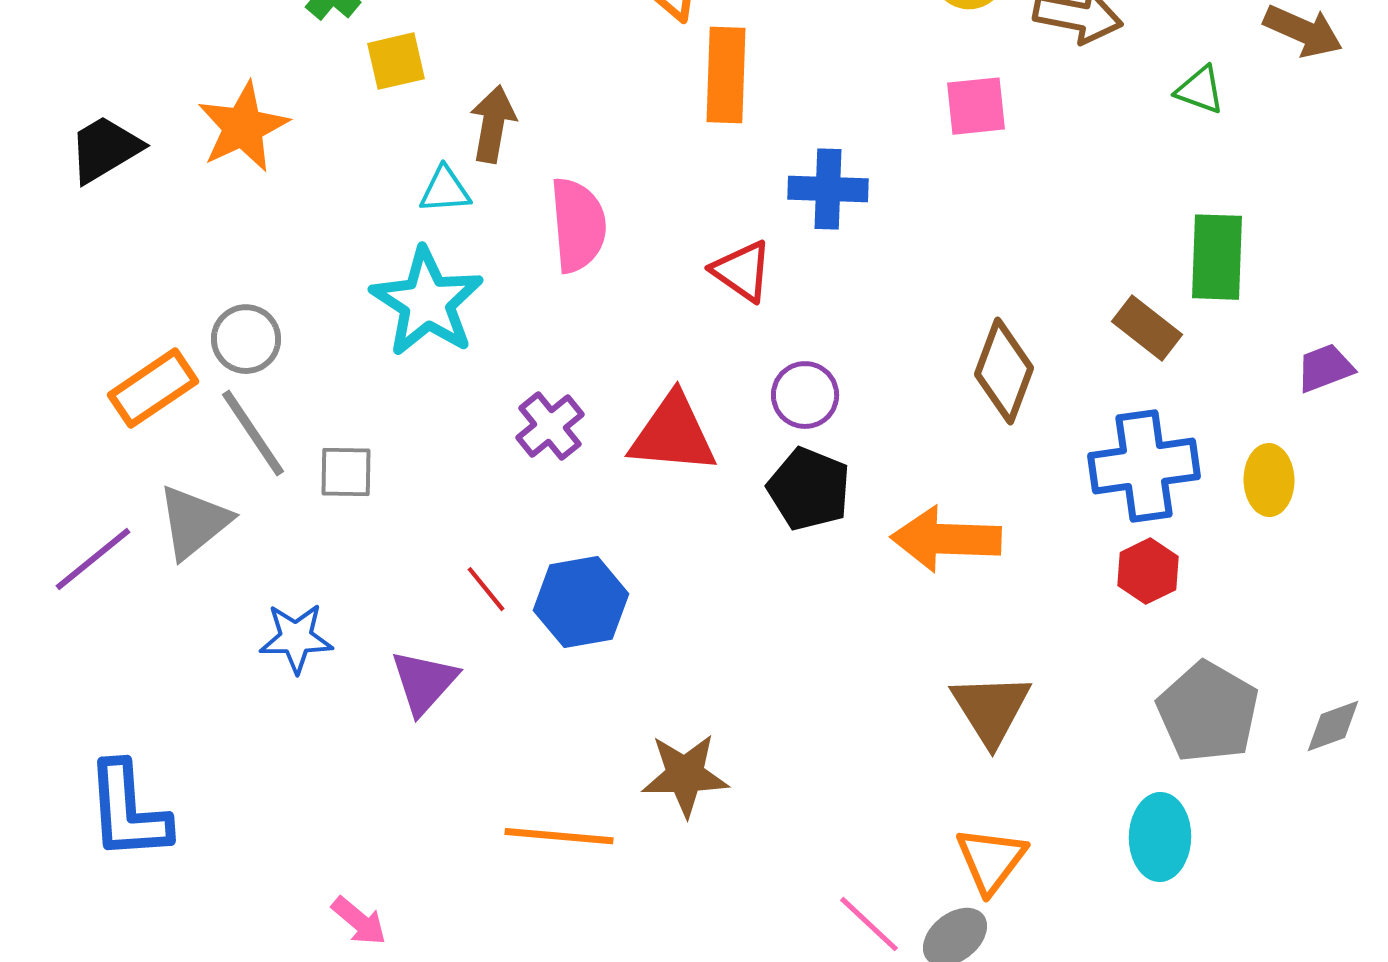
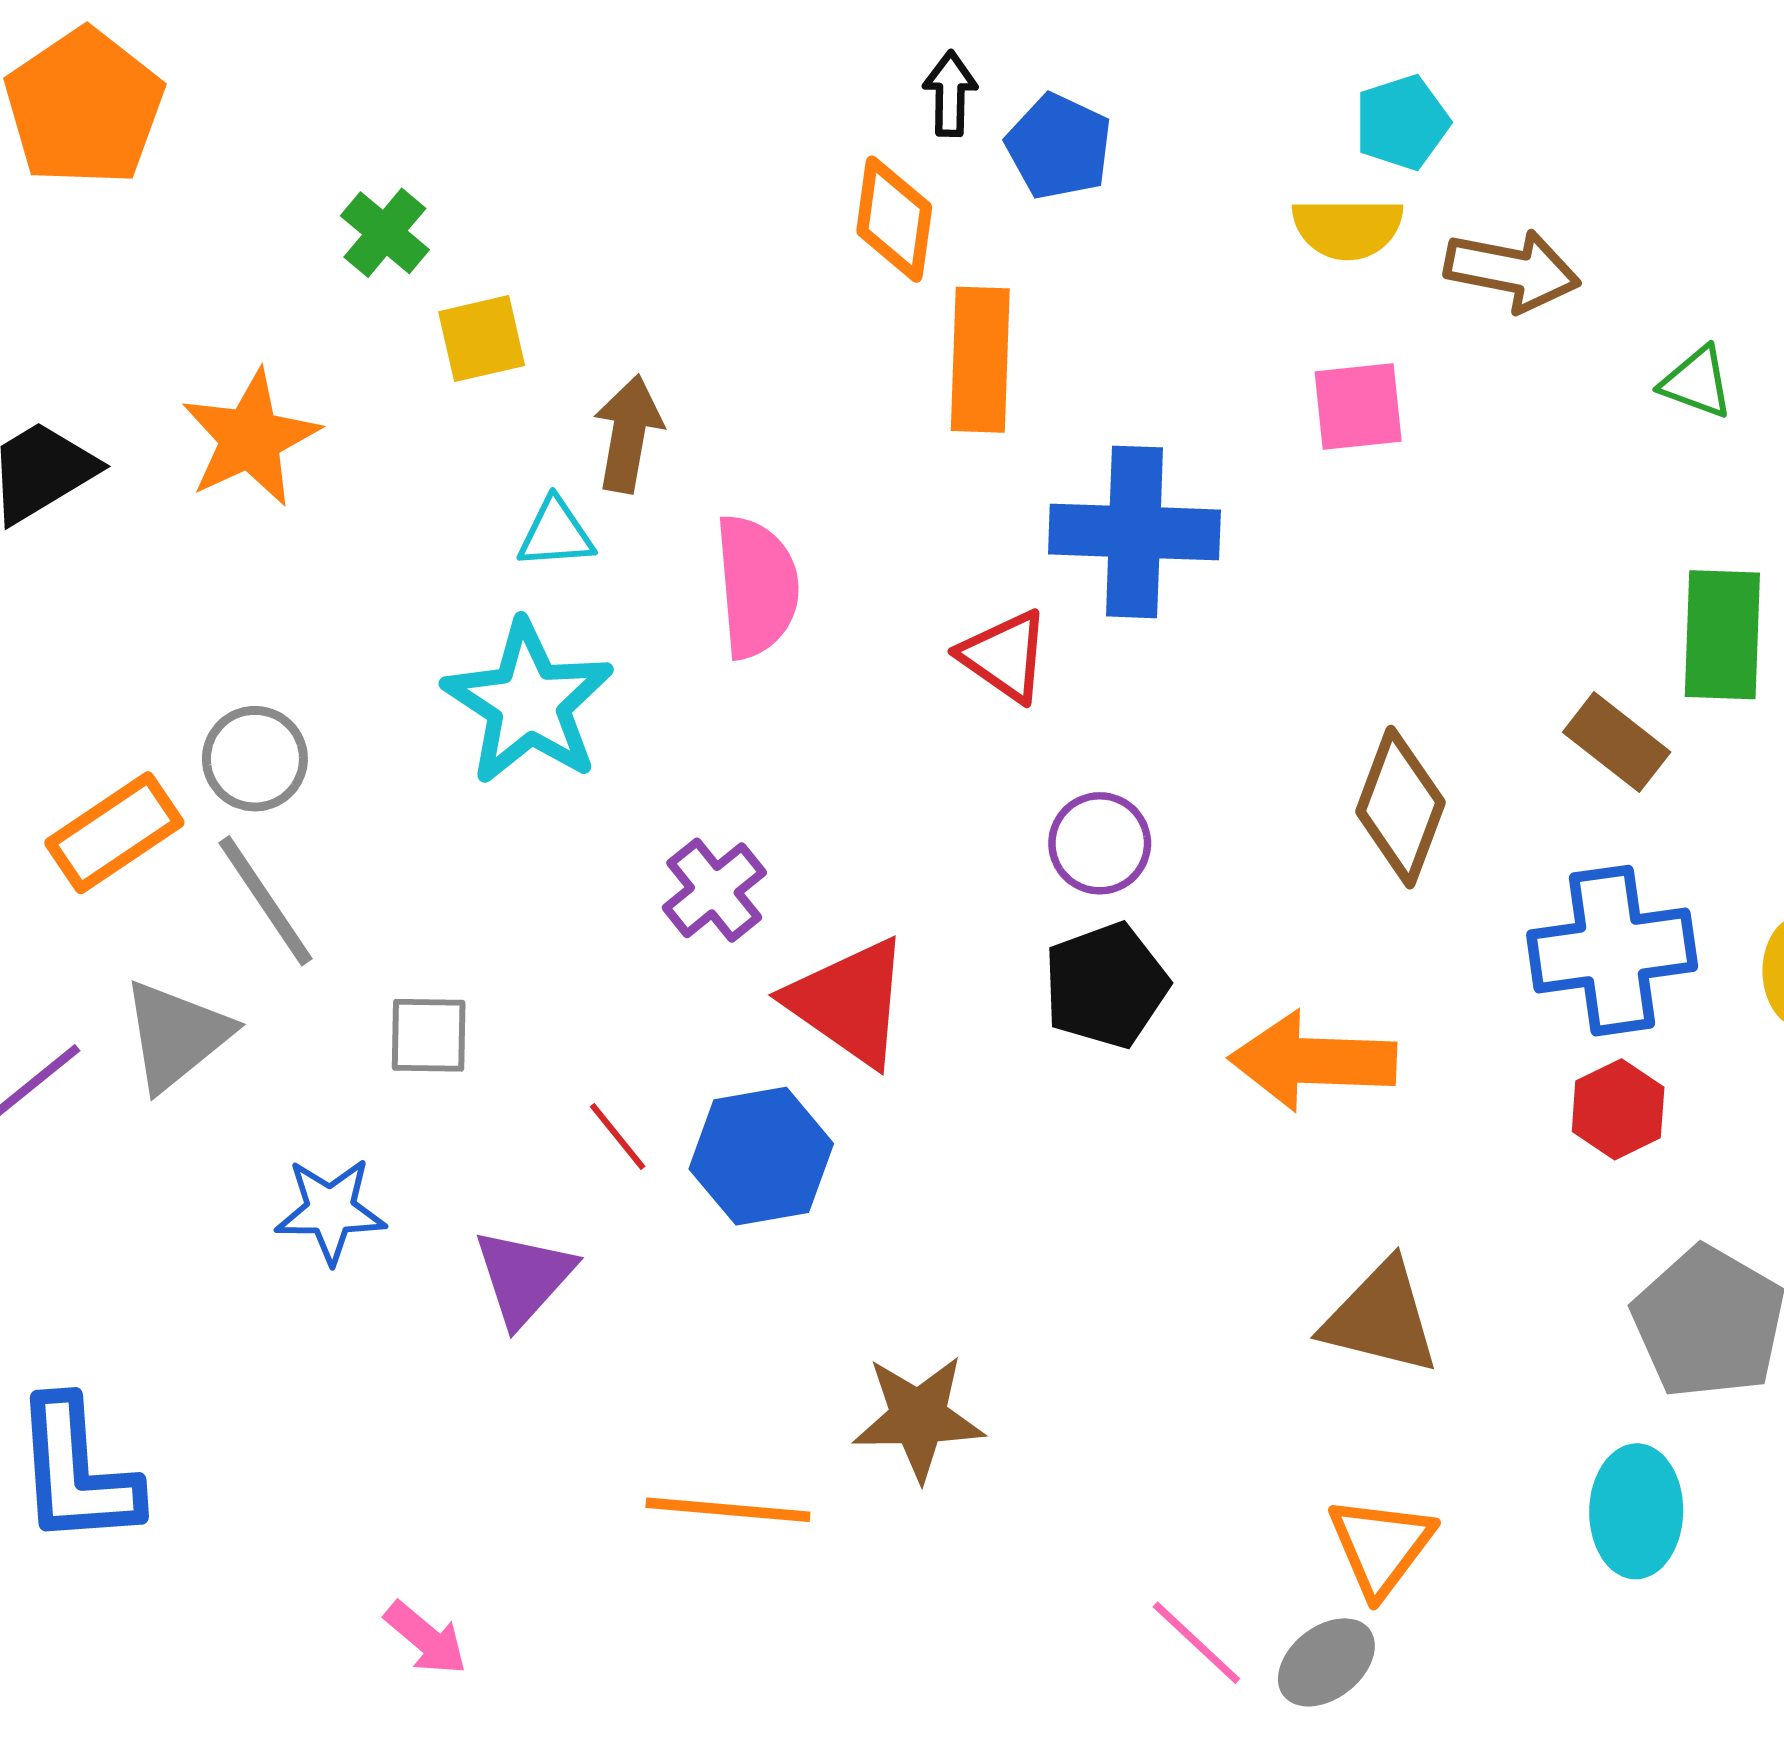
blue cross: (828, 189) -> (1134, 532), size x1.4
red triangle: (673, 434) -> (849, 1002), moved, turned 30
gray square: (346, 472) -> (429, 1035), moved
black pentagon: (809, 489) -> (1106, 985), turned 30
brown triangle: (991, 709) -> (1381, 1318), turned -44

